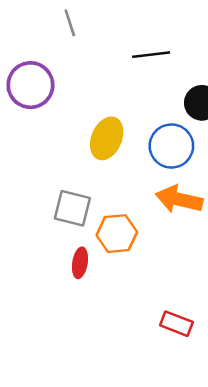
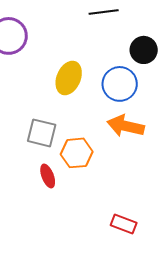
red ellipse: (80, 263) -> (48, 176), turned -30

